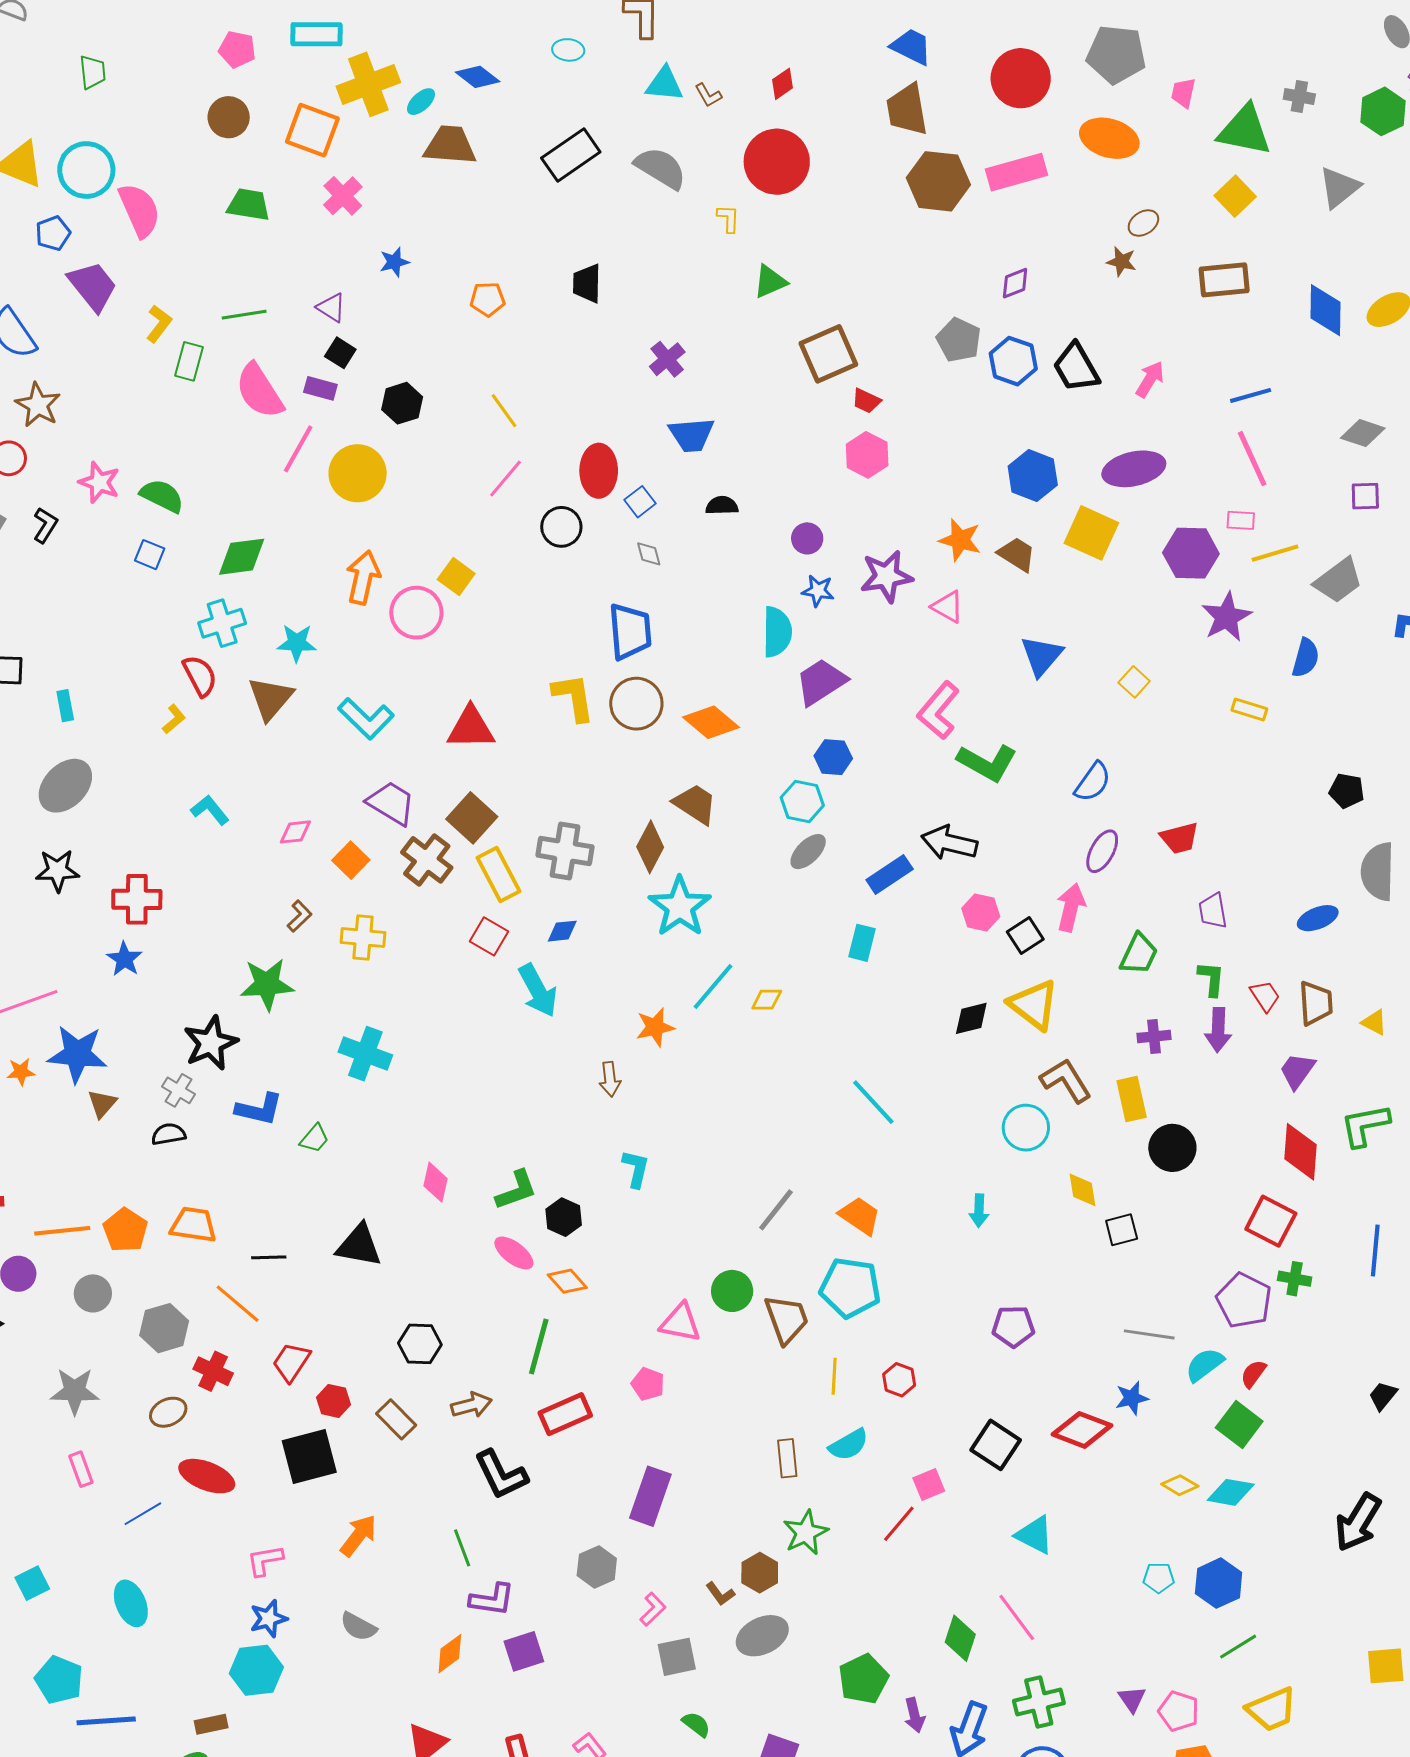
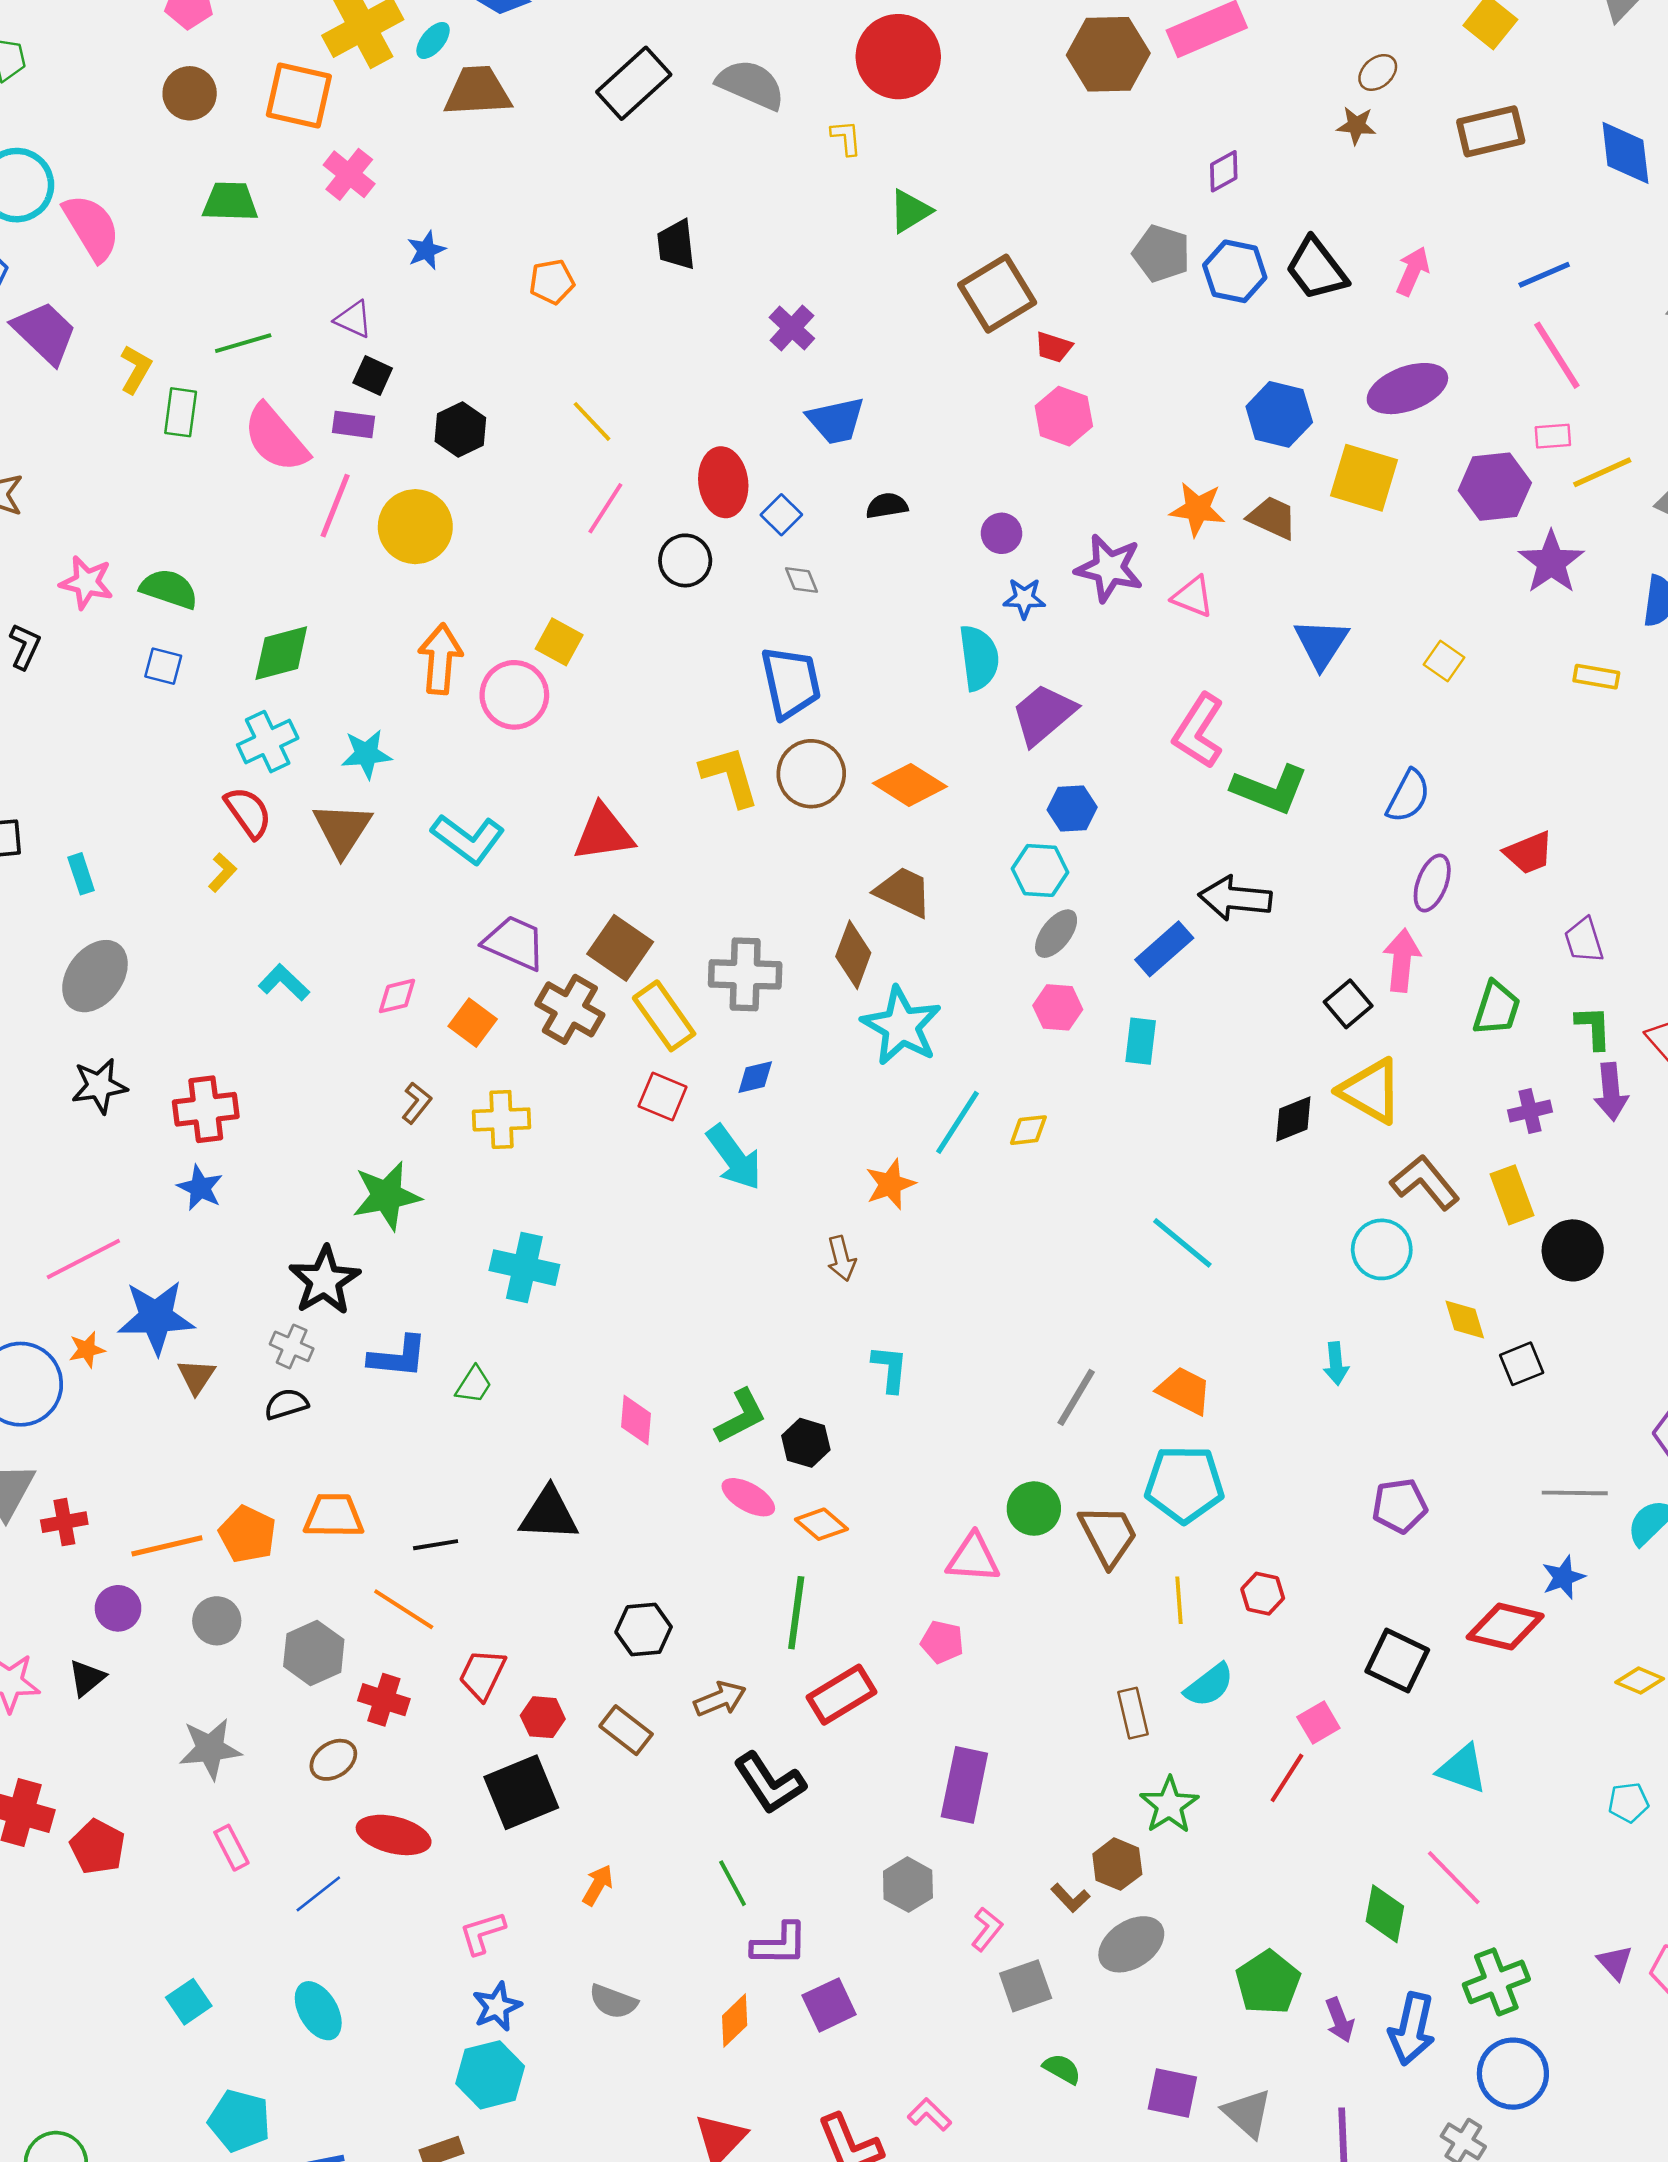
purple star: (886, 576) -> (1109, 568), turned 30
pink hexagon: (981, 912) -> (1058, 1007), moved
orange arrow: (358, 1536) -> (598, 1885), size x0.7

